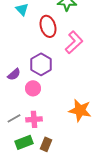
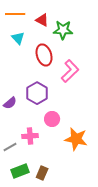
pink circle: (33, 88) -> (52, 119), moved
pink cross: (34, 119) -> (30, 136), moved

